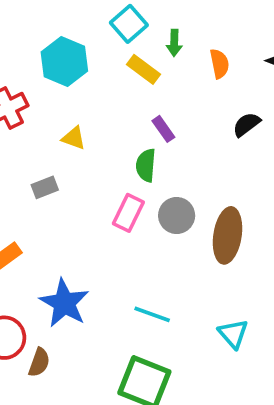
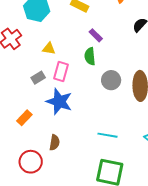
pink rectangle: (128, 213) -> (61, 71), moved
blue star: (64, 303) -> (59, 102), moved
brown semicircle: (39, 362) -> (55, 143), moved

